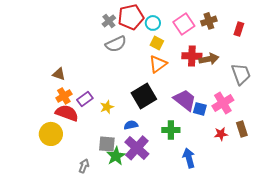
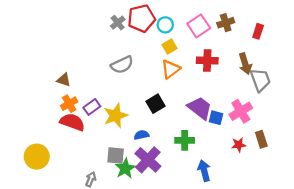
yellow square: (157, 43) -> (170, 46), turned 32
gray semicircle: (116, 44) -> (122, 65), moved
brown arrow: (209, 59) -> (245, 64), moved, turned 84
black square: (144, 96) -> (156, 104), size x0.7
yellow star: (107, 107) -> (116, 116), size x1.6
yellow circle: (51, 134) -> (37, 157), moved

